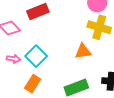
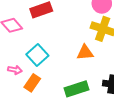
pink arrow: (13, 59) -> (15, 70), moved

